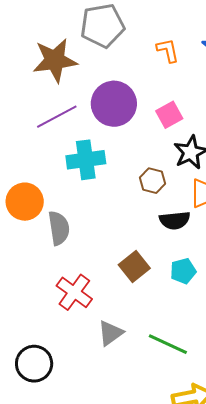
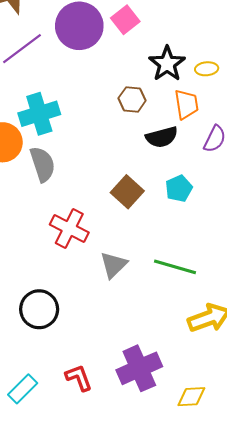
pink square: (169, 115) -> (125, 20), moved
cyan cross: (86, 160) -> (39, 114), moved

